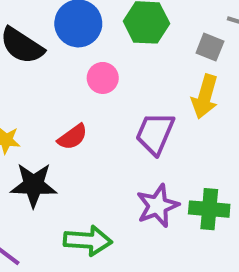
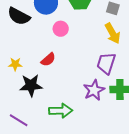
yellow arrow: (205, 97) -> (113, 33), turned -40
purple trapezoid: (155, 133) -> (106, 63), moved

